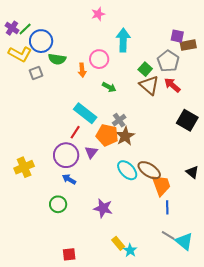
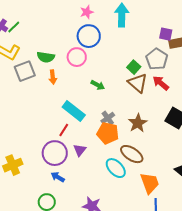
cyan arrow: (123, 40) -> (122, 15), moved
blue circle: (41, 41) -> (89, 36), moved
pink circle: (99, 59) -> (77, 57), moved
orange arrow: (82, 70) -> (53, 77), moved
gray square: (36, 73) -> (25, 71), size x1.5
orange pentagon: (107, 135) -> (108, 133), moved
brown star: (125, 136) -> (138, 123), moved
brown ellipse: (149, 170) -> (132, 154), moved

